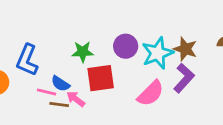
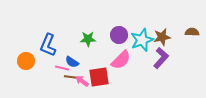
brown star: (185, 49) -> (162, 37), turned -30
red square: (101, 78) -> (99, 77), moved
pink semicircle: (151, 93) -> (121, 60), moved
pink arrow: (76, 99) -> (82, 81), moved

